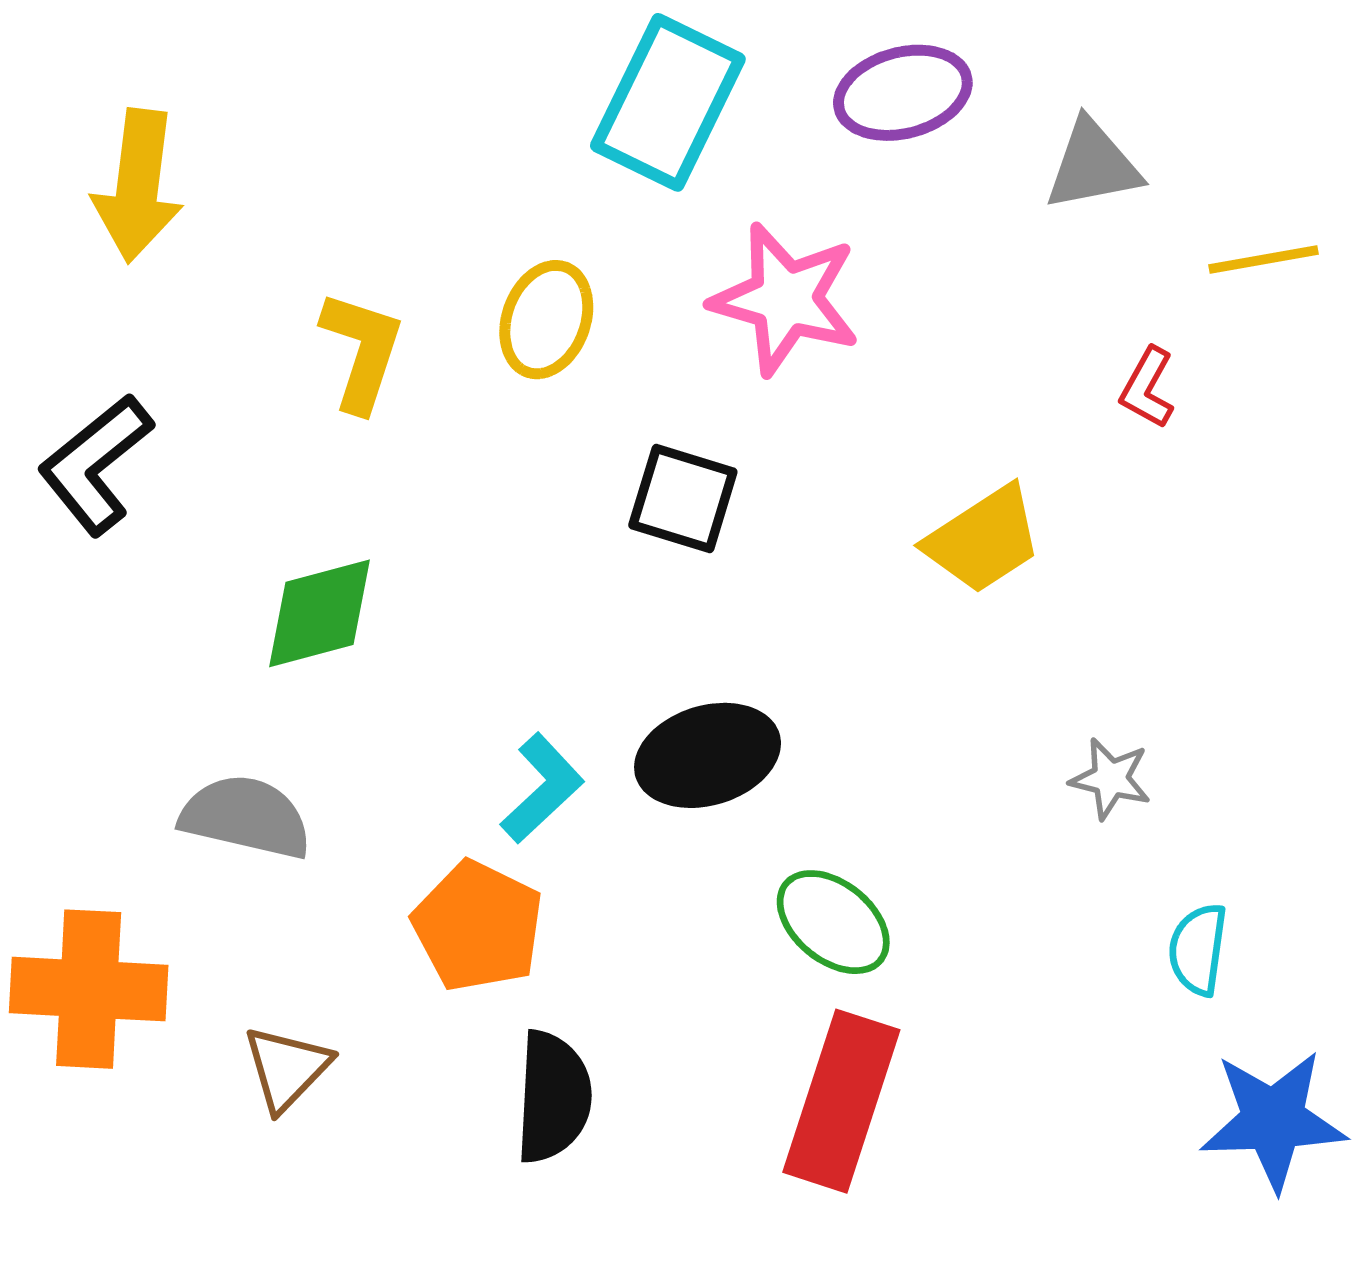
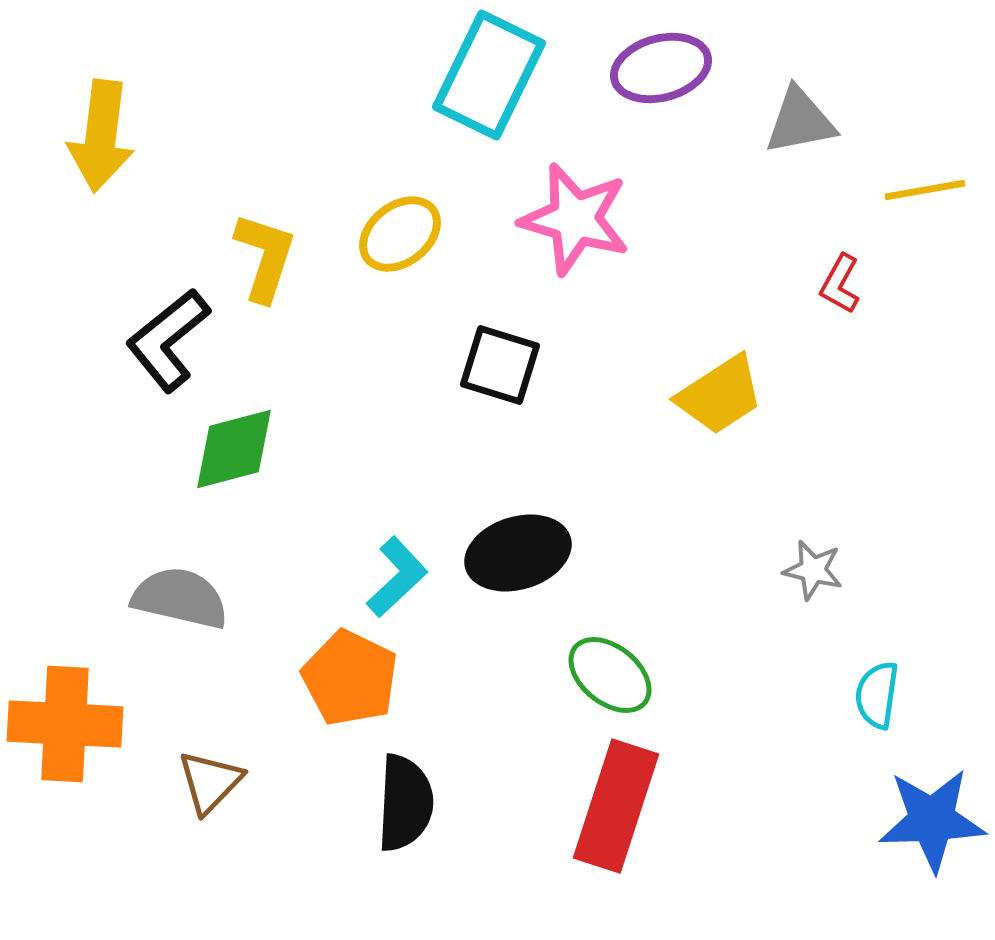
yellow ellipse: (546, 320) -> (400, 234), turned 32
black L-shape: (95, 464) -> (168, 340), moved

